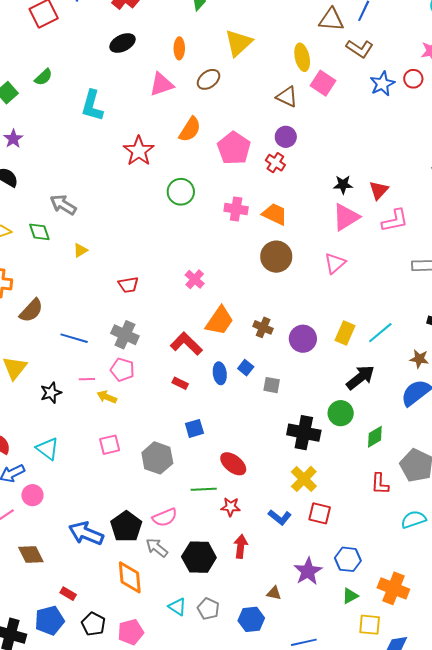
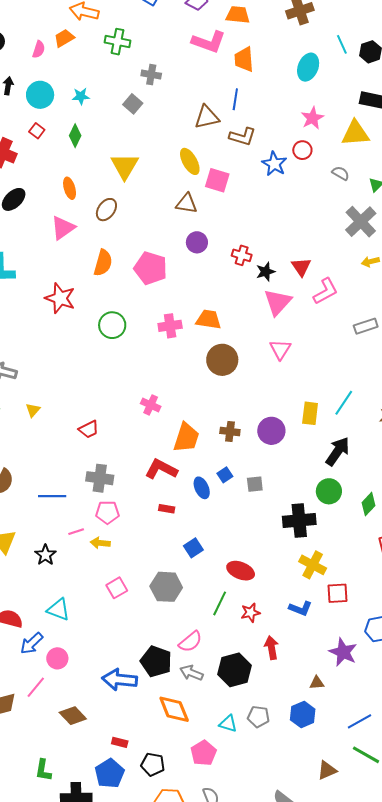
red cross: (275, 163) -> (242, 255), moved
blue square: (246, 368) -> (225, 475), turned 35
green line: (204, 489) -> (220, 603), turned -45
pink pentagon: (131, 632) -> (204, 753), moved

